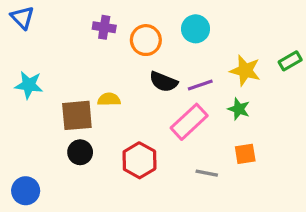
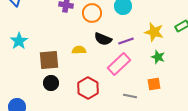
cyan star: (29, 85) -> (19, 41), turned 30
yellow semicircle: (109, 99) -> (79, 50), moved
green star: (239, 109) -> (158, 57), moved

